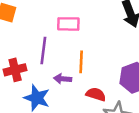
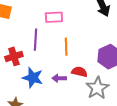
purple arrow: (63, 79) -> (59, 78), moved

